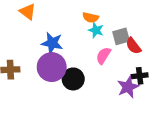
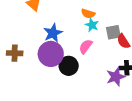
blue star: (52, 43) -> (53, 33), turned 30
pink semicircle: (103, 56) -> (86, 46), moved

